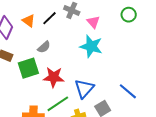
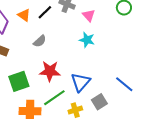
cyan star: (91, 46) -> (87, 40), size x0.7
green square: (28, 68) -> (19, 81), moved

